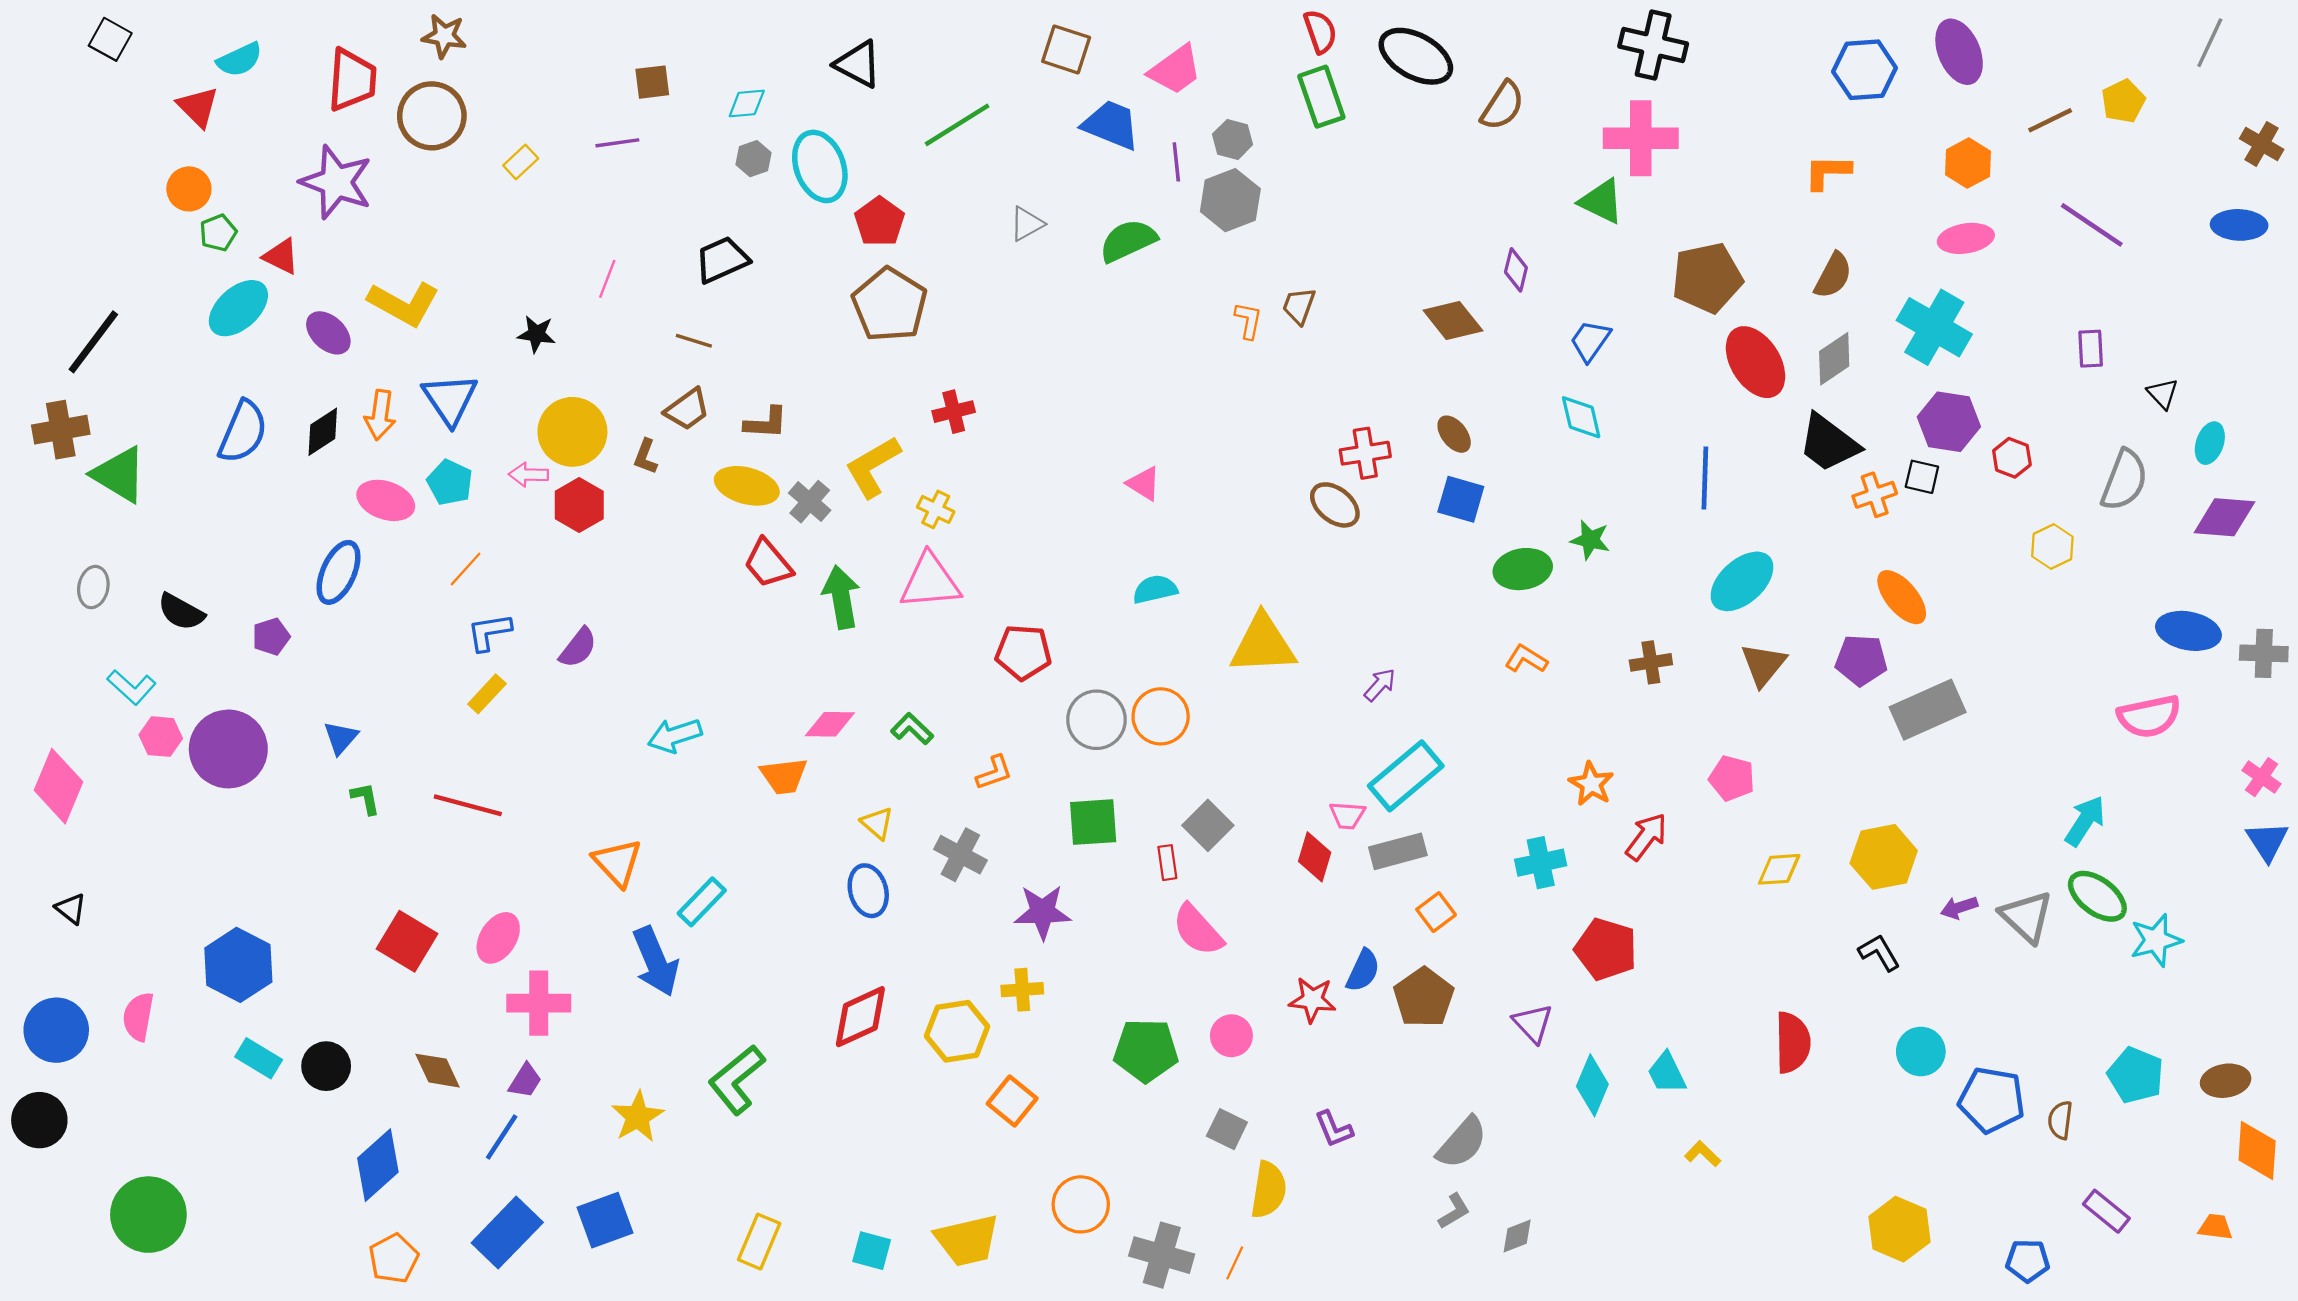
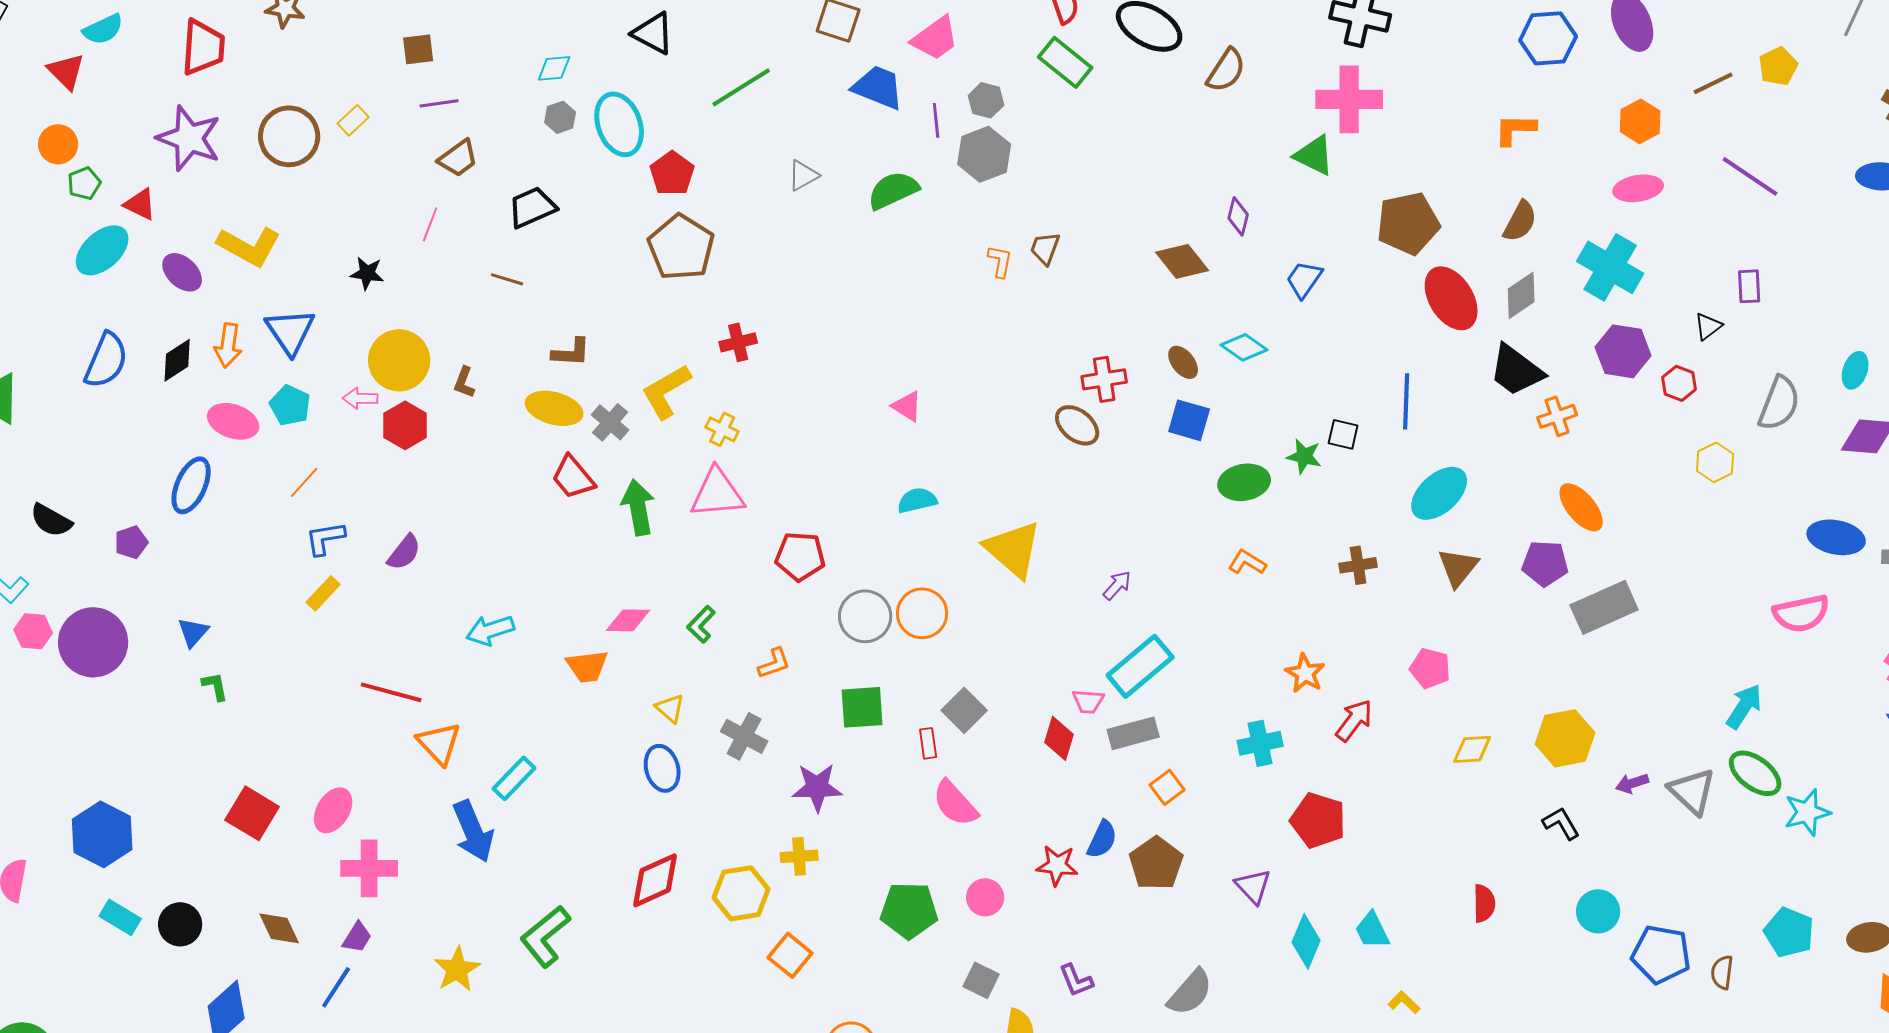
brown square: (652, 82) -> (418, 49), moved
green rectangle: (1321, 97) -> (1065, 62), turned -32
brown circle: (432, 116) -> (289, 136), moved
black triangle: (2163, 394) -> (1708, 326), moved, turned 36
brown trapezoid: (687, 409) -> (458, 158), moved
cyan diamond: (1581, 417) -> (1244, 347), moved, turned -42
black square: (1922, 477) -> (1343, 434), moved
yellow triangle: (1263, 644) -> (1013, 549), turned 44
green L-shape: (912, 729) -> (701, 624), turned -90
red line: (468, 805) -> (391, 692), moved
red semicircle: (1793, 1043) -> (1484, 903), size x0.7

